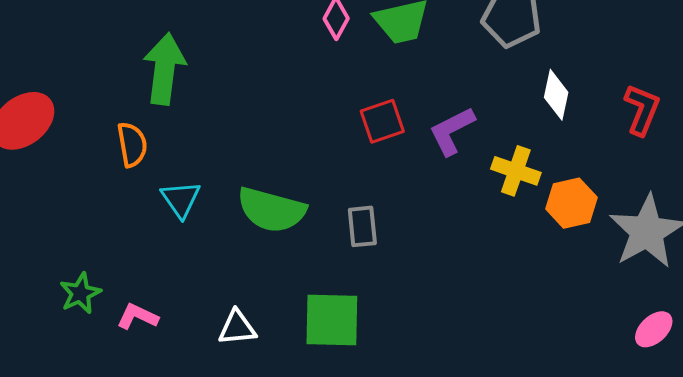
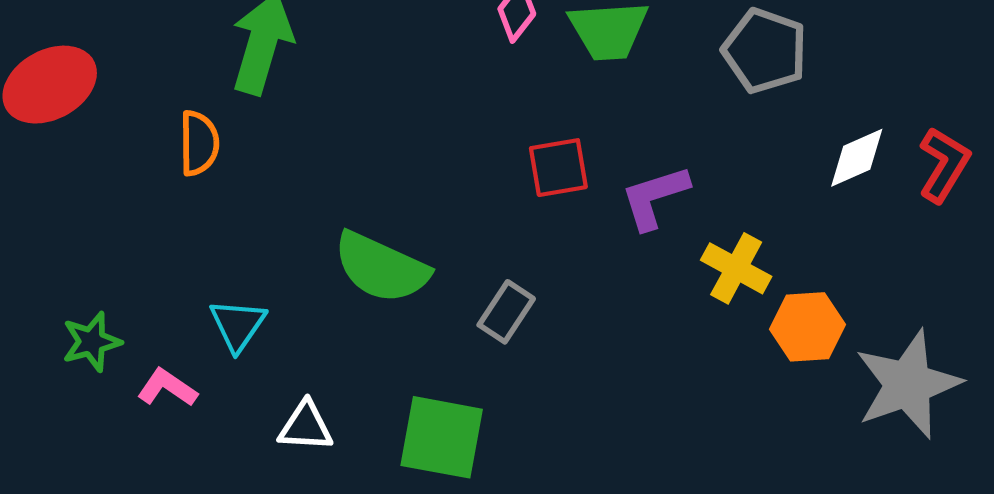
white diamond: (556, 95) -> (857, 158), moved, turned 45
red L-shape: (642, 110) -> (944, 165), moved
cyan triangle: (181, 199) -> (238, 325), moved
gray rectangle: (362, 226) -> (506, 312), turned 30

